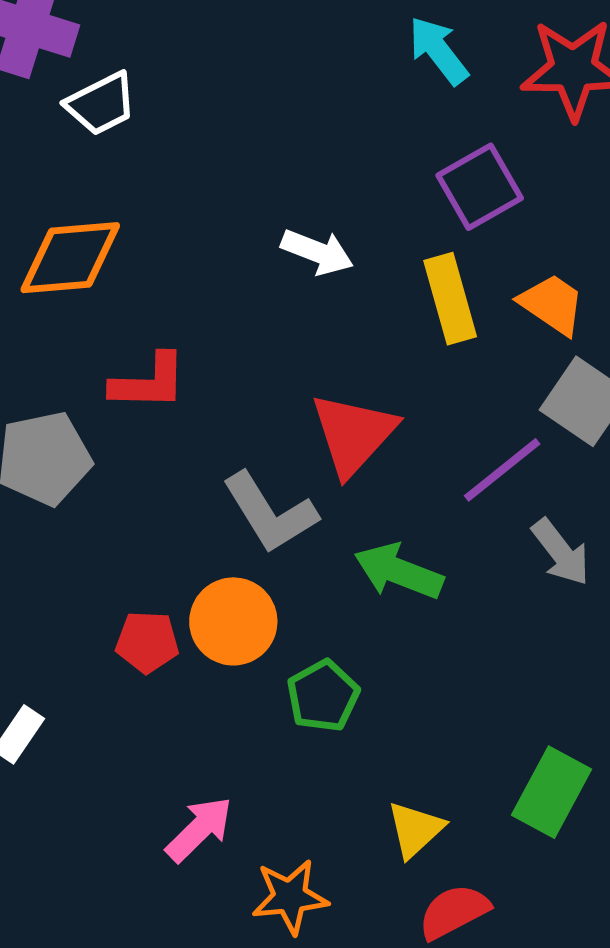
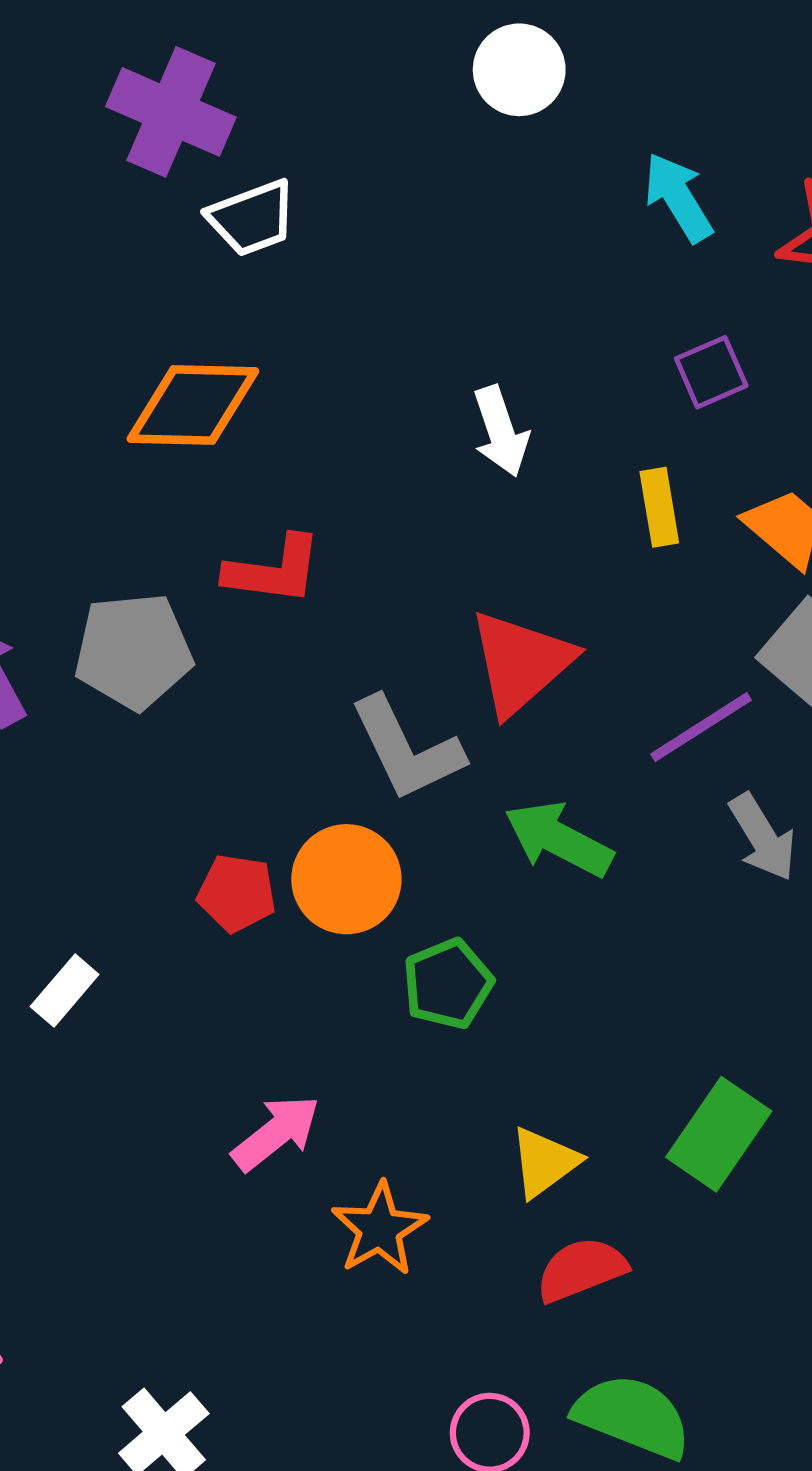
purple square: (480, 187) -> (711, 372), size x0.7
white arrow: (317, 252) -> (501, 431), turned 44
yellow rectangle: (450, 299) -> (659, 507), size x0.7
orange star: (290, 897) -> (380, 1229), turned -30

